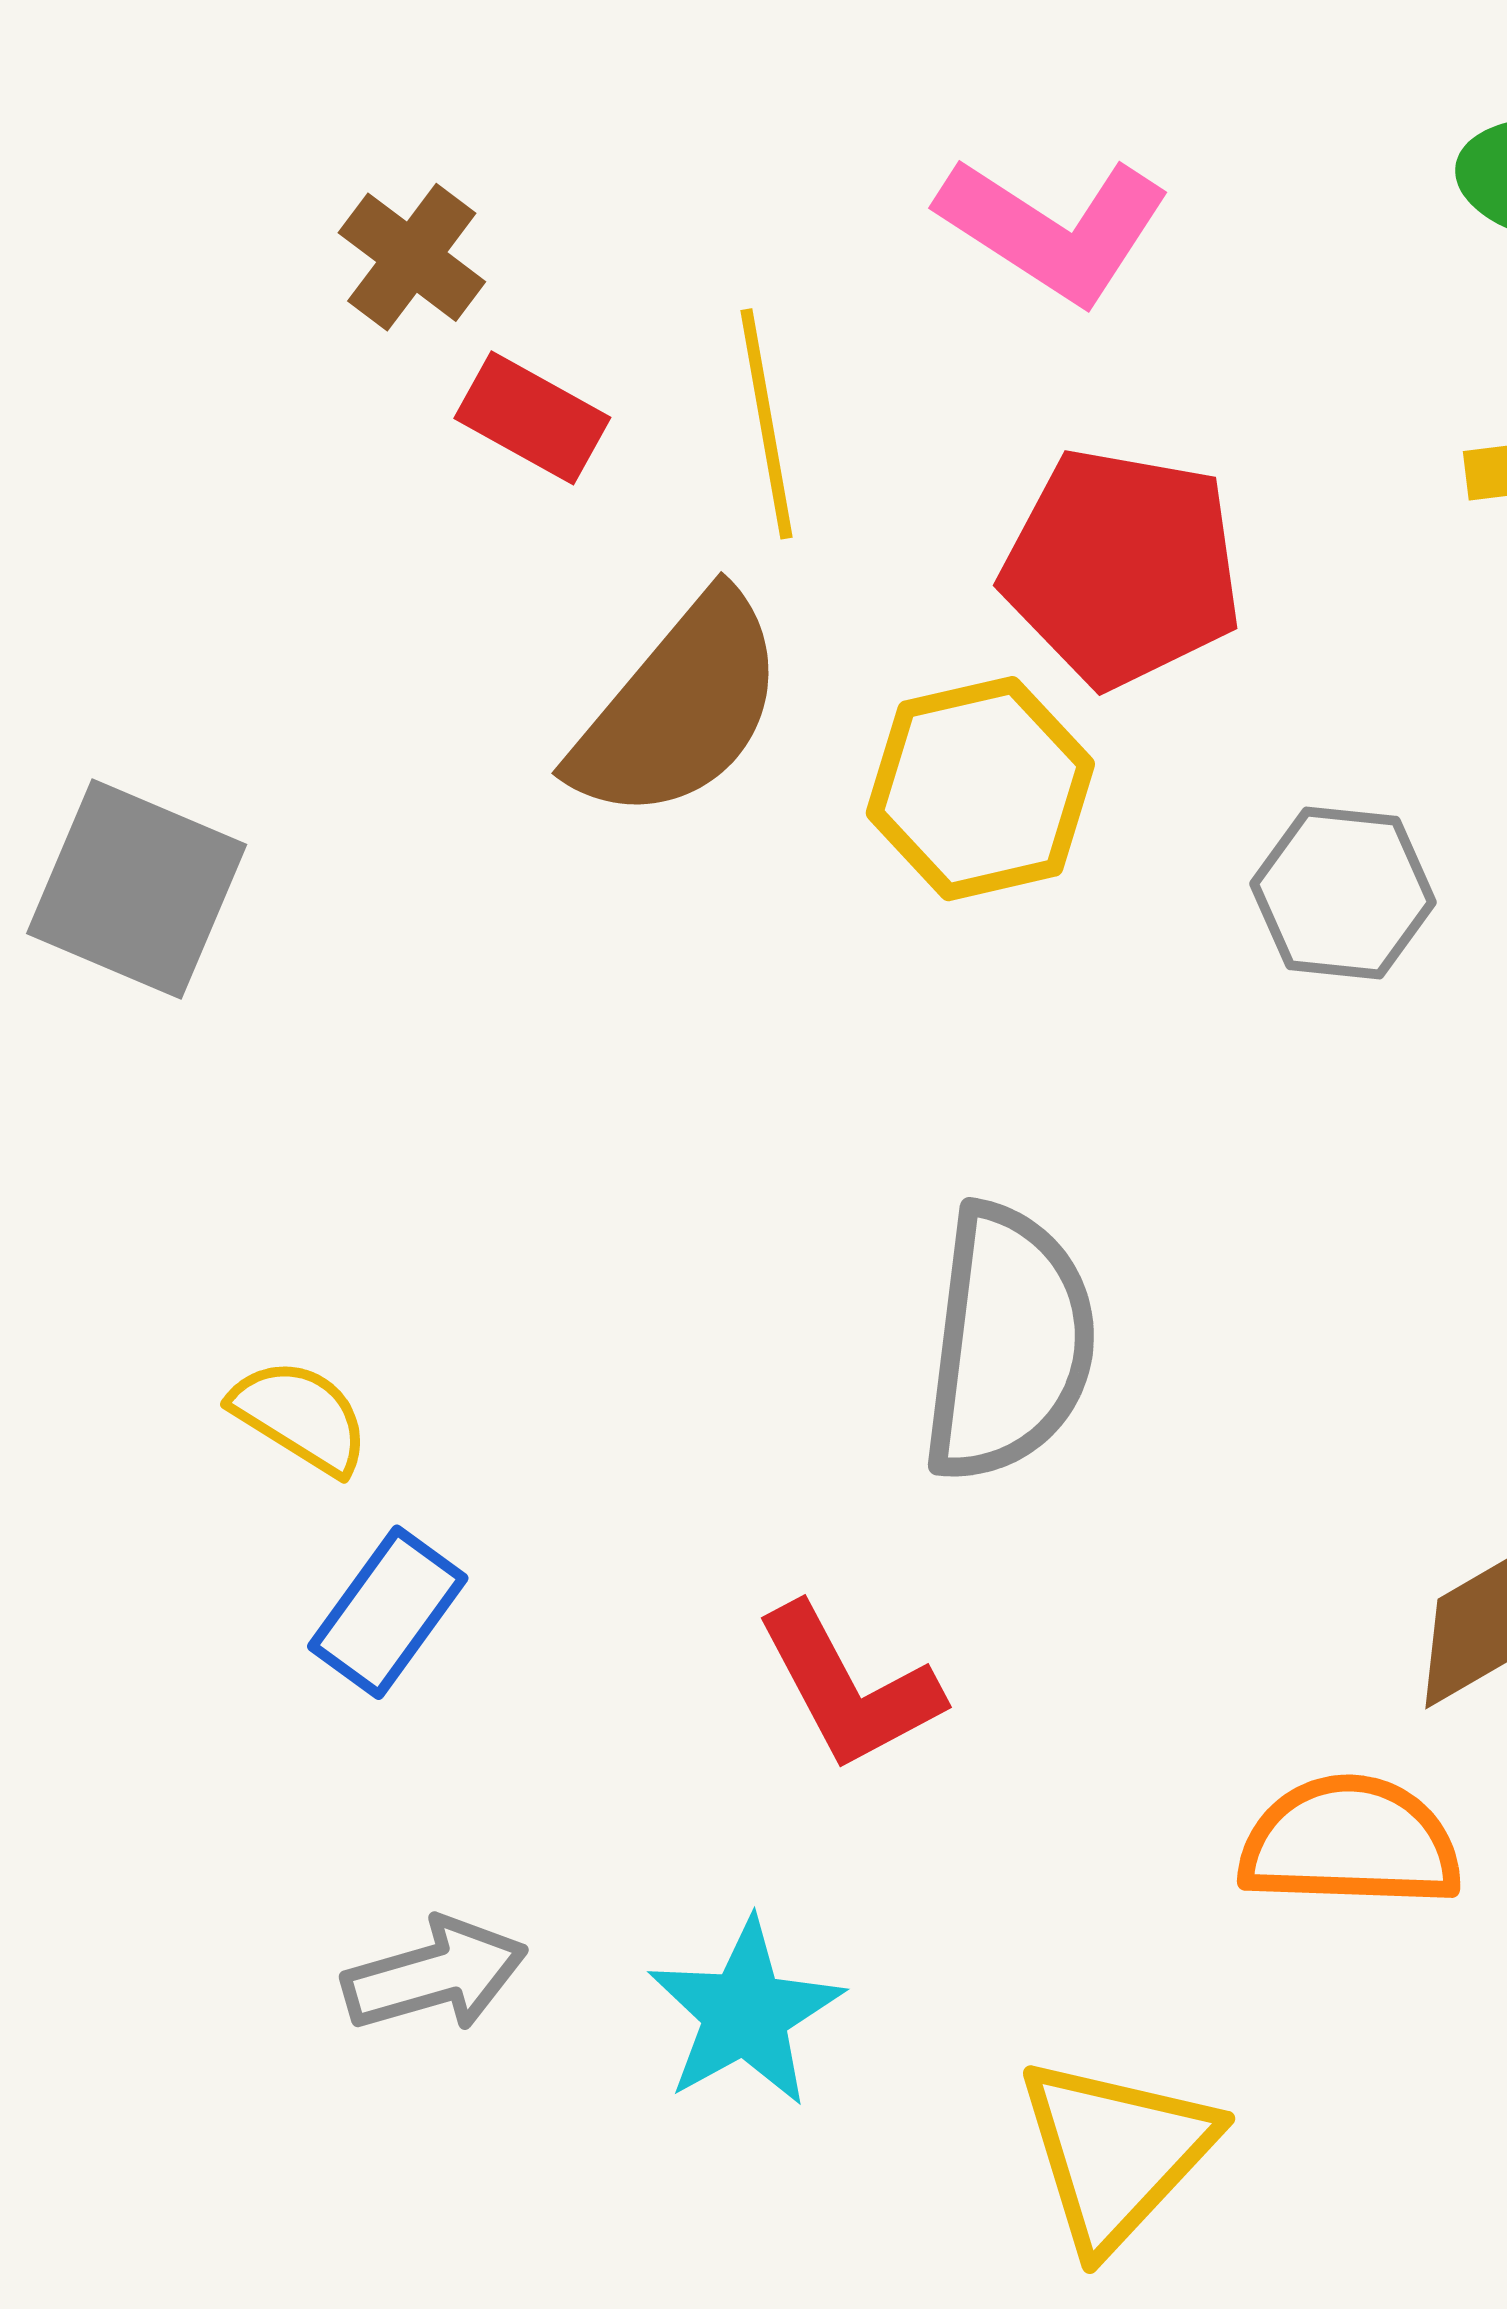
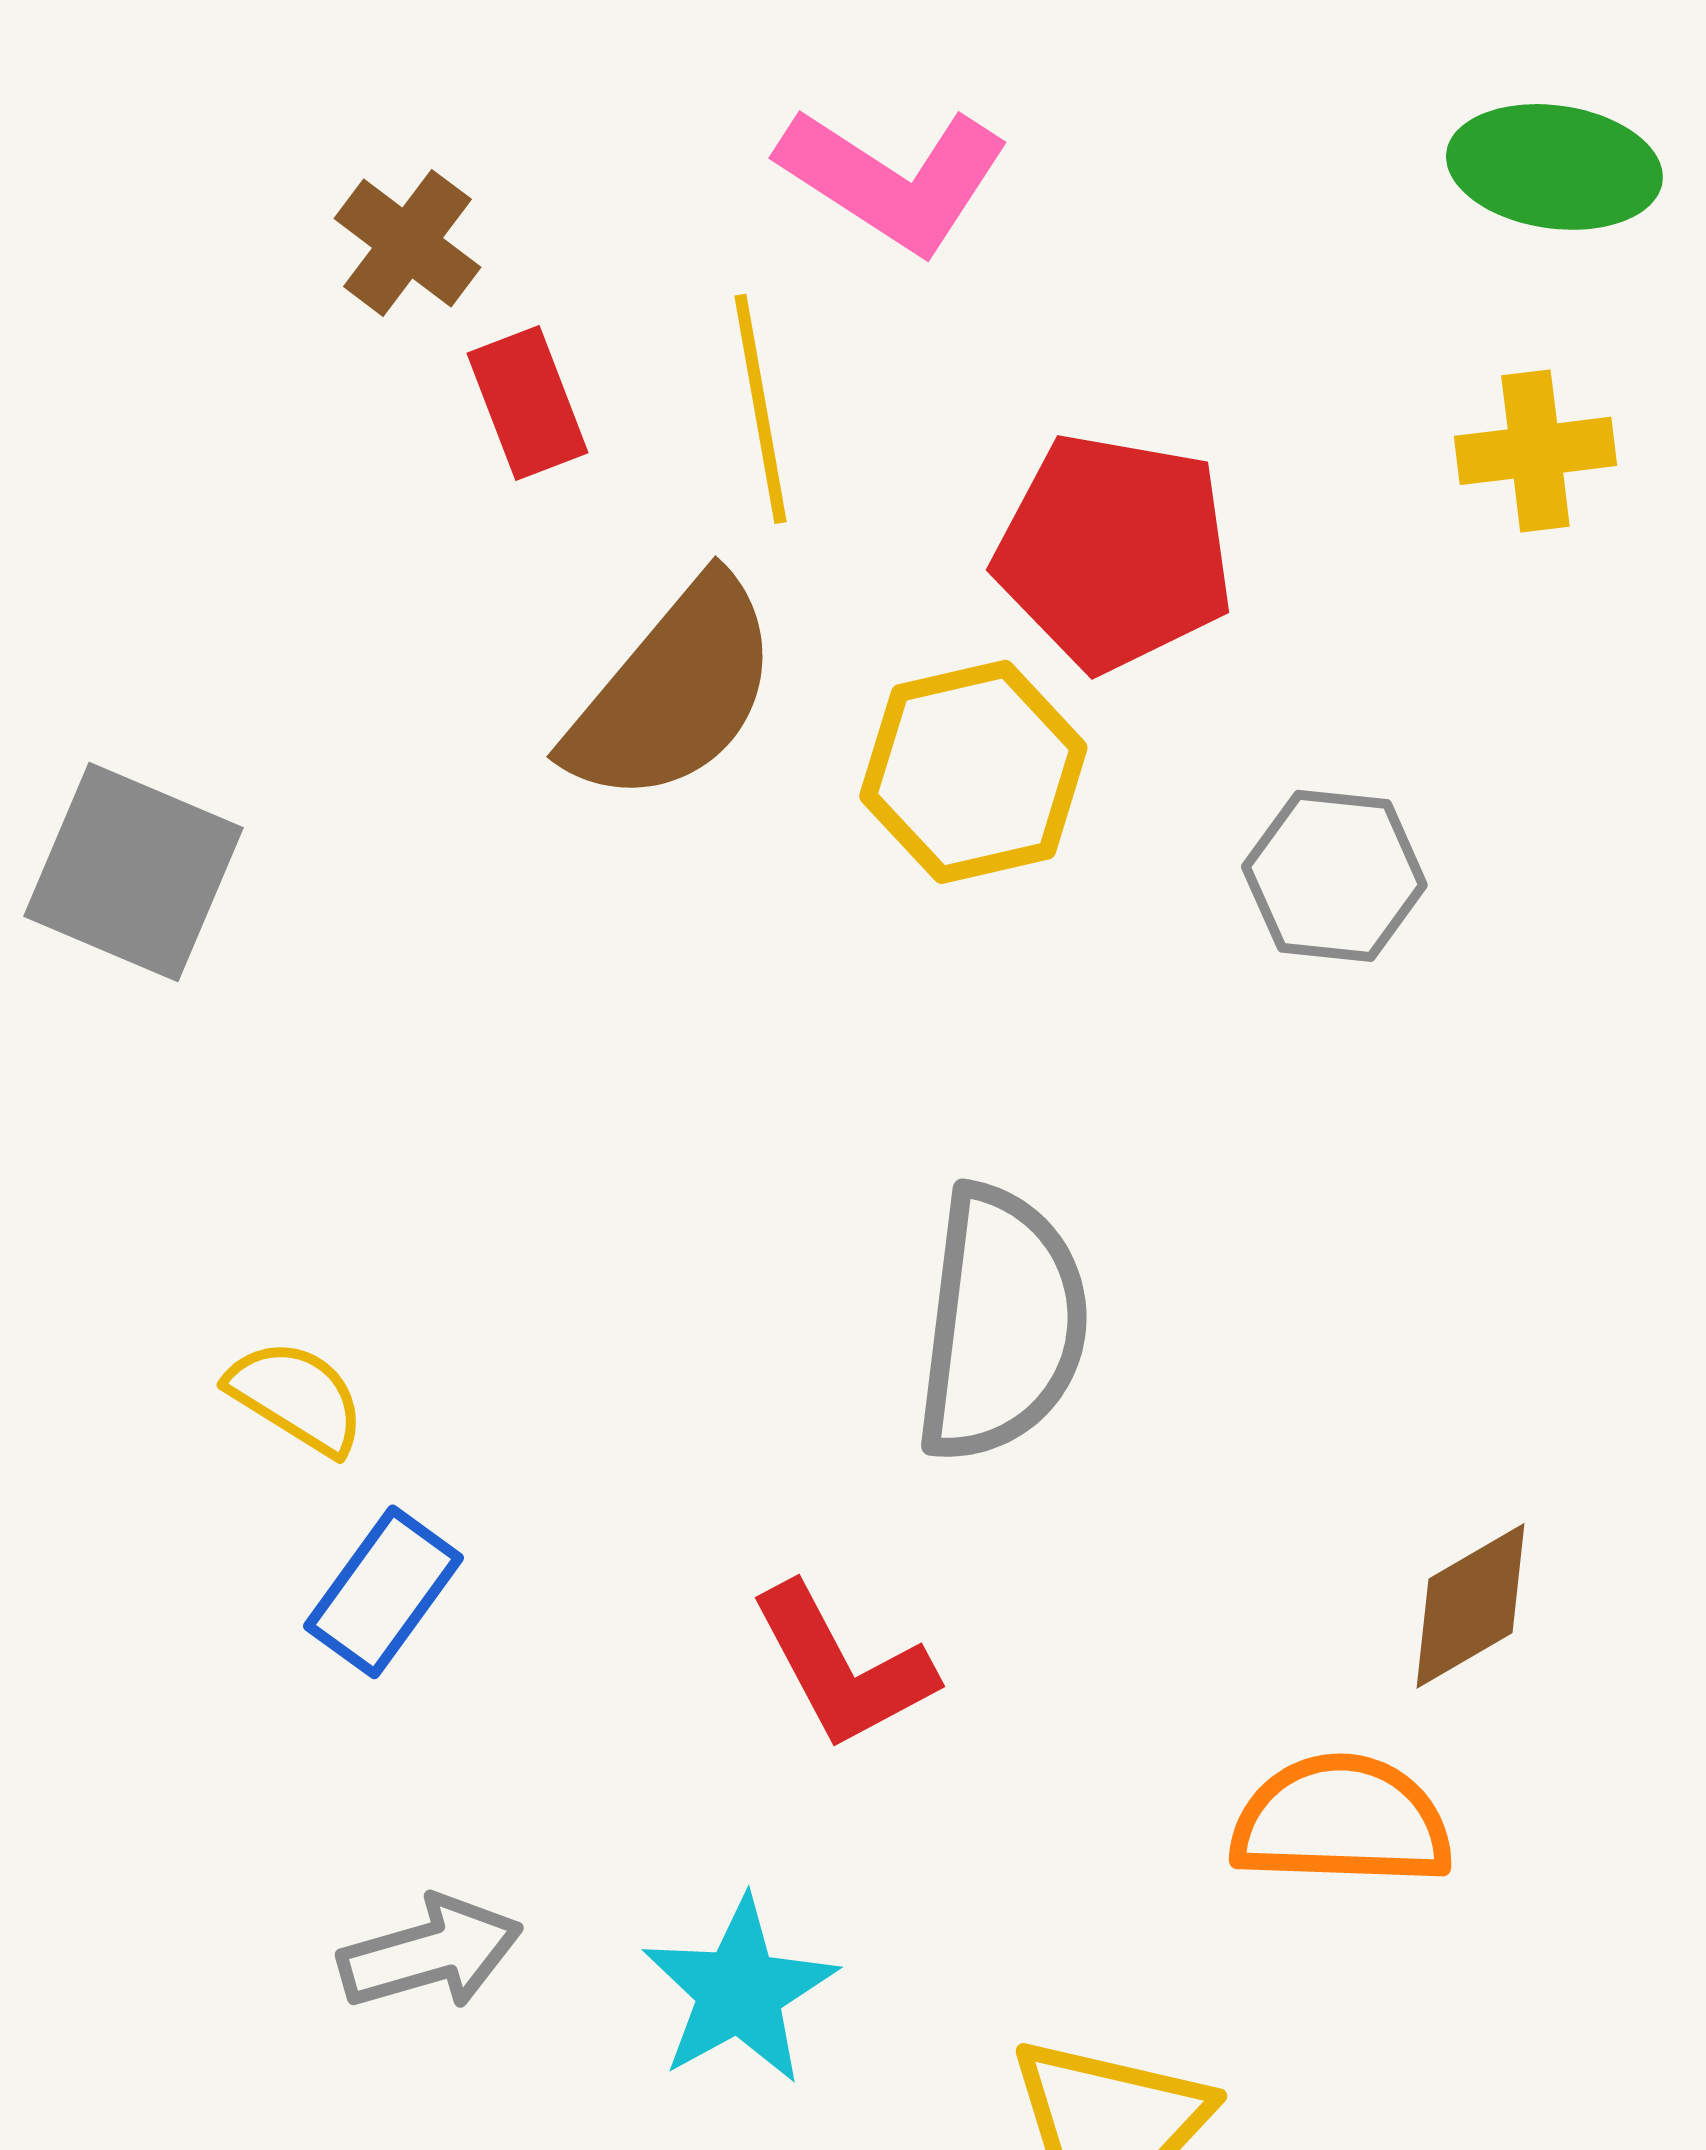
pink L-shape: (1054, 229) -> (893, 179), moved
red rectangle: (532, 418) -> (527, 403), turned 40

